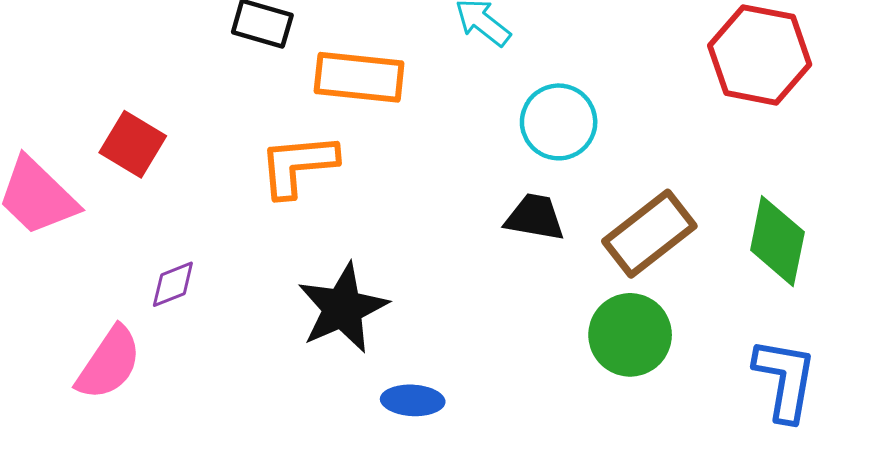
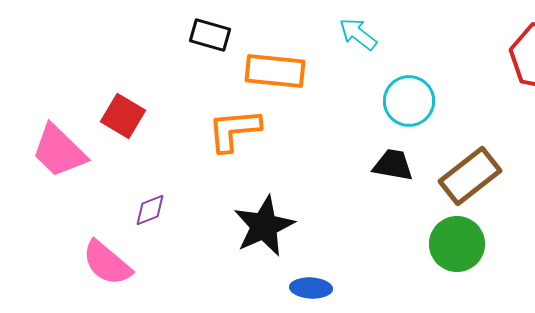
pink semicircle: (109, 363) -> (107, 263), turned 96

